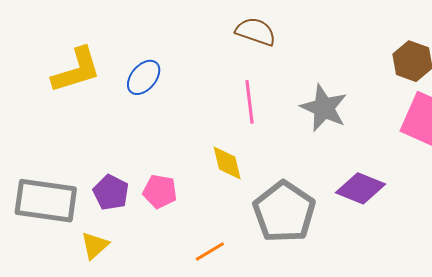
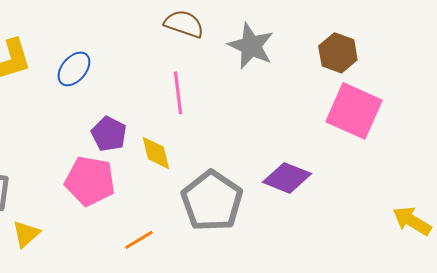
gray star: (324, 108) -> (251, 46), moved
pink pentagon: (160, 191) -> (90, 181), size x1.5
purple pentagon: (111, 192) -> (109, 134), moved

